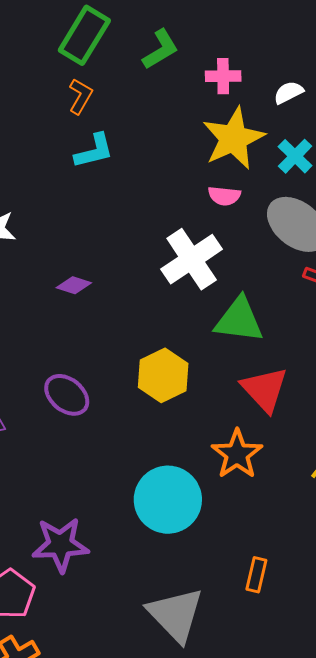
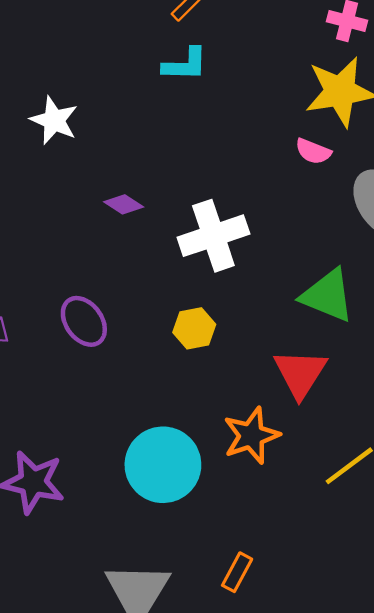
white cross: (192, 259) -> (213, 236), moved
green triangle: (239, 320) -> (327, 296), moved
yellow hexagon: (163, 375) -> (194, 328), size x0.7

